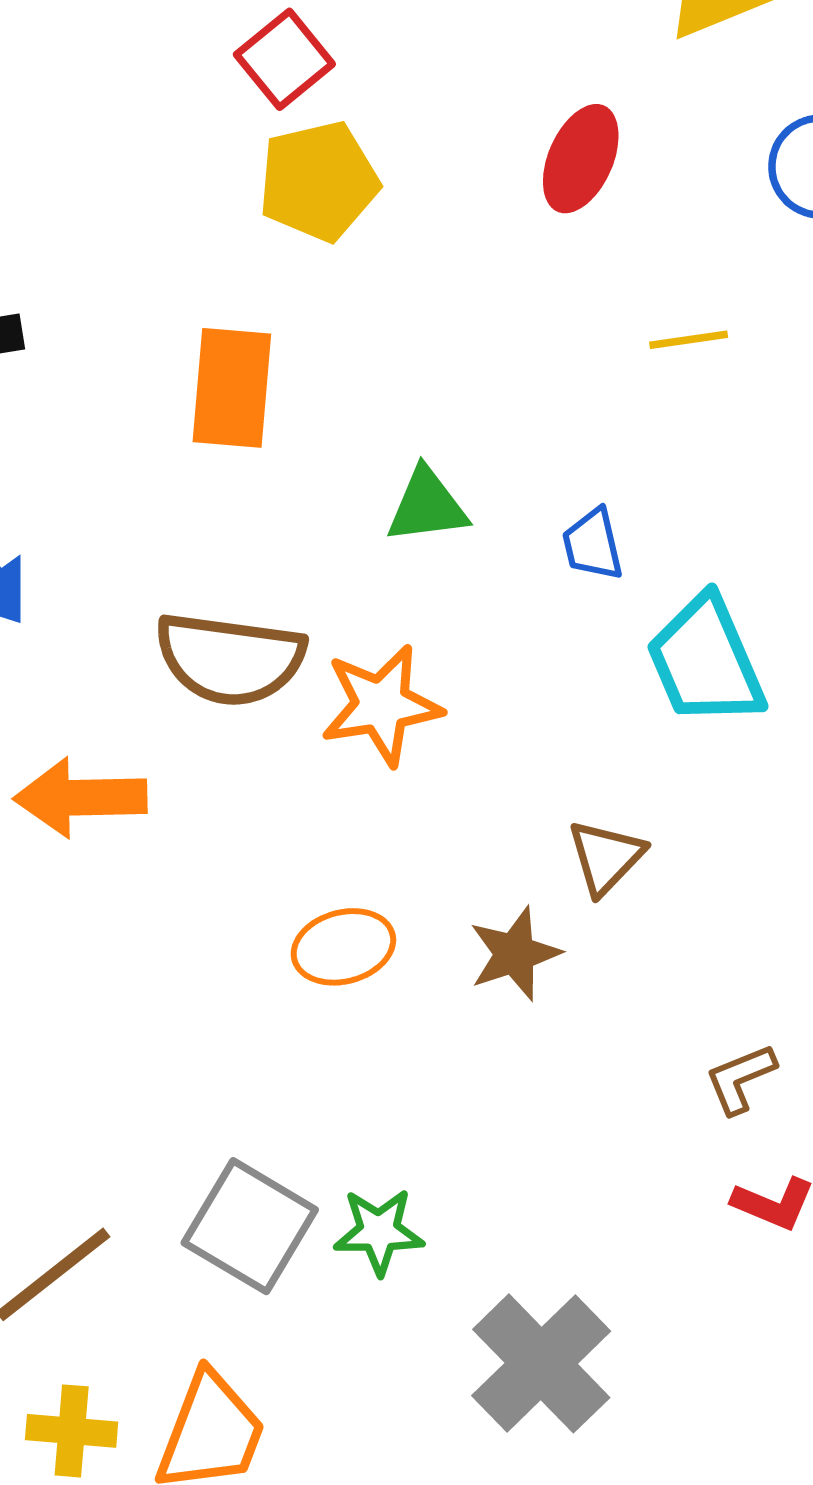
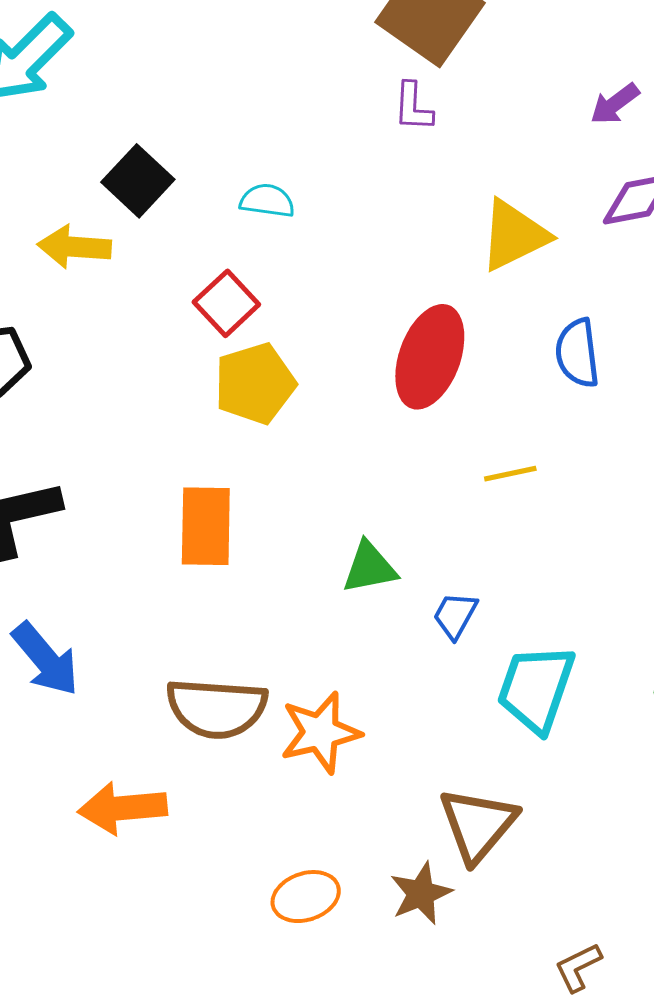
red ellipse: (581, 159) -> (430, 357), size x1.4
green triangle: (427, 506) -> (369, 567), moved
blue trapezoid: (593, 545) -> (455, 615), turned 46
cyan trapezoid: (706, 661) -> (536, 688), turned 46
brown triangle: (606, 857) -> (478, 825), size x1.5

